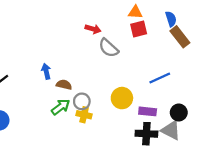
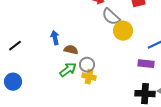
yellow circle: (122, 98) -> (123, 31), moved
purple rectangle: (148, 111) -> (146, 64), moved

